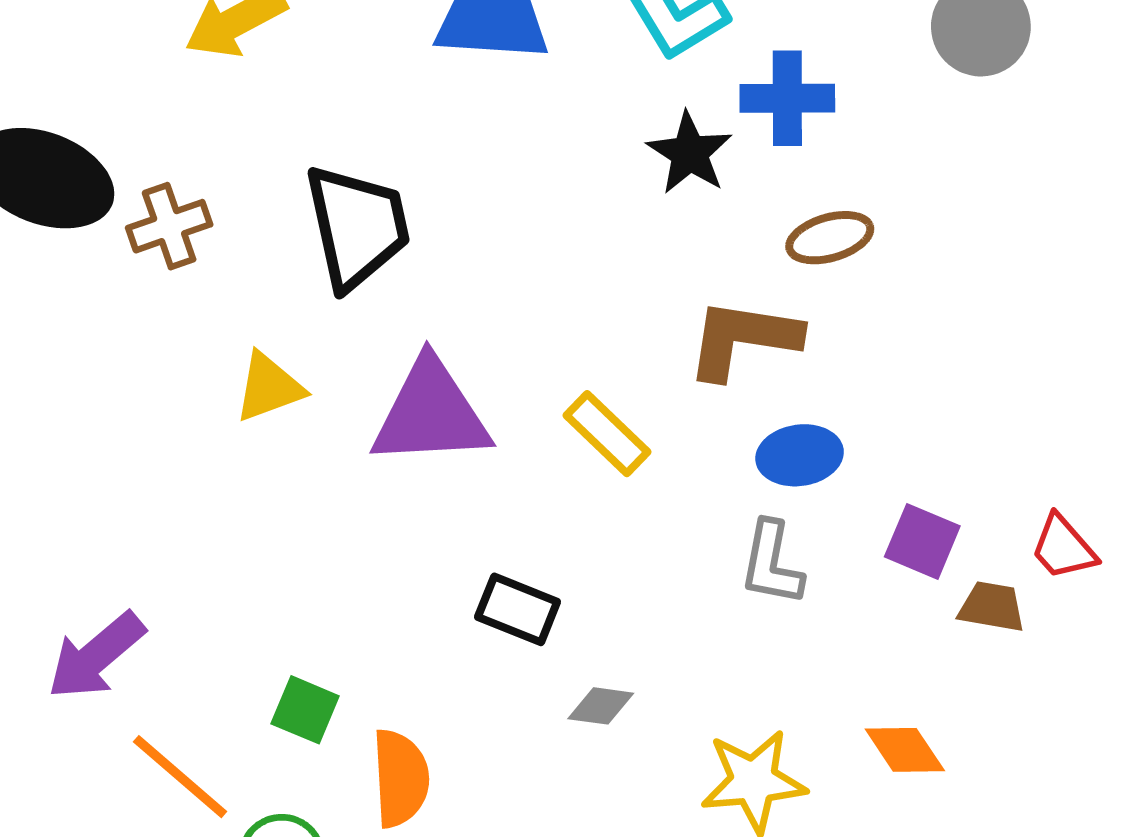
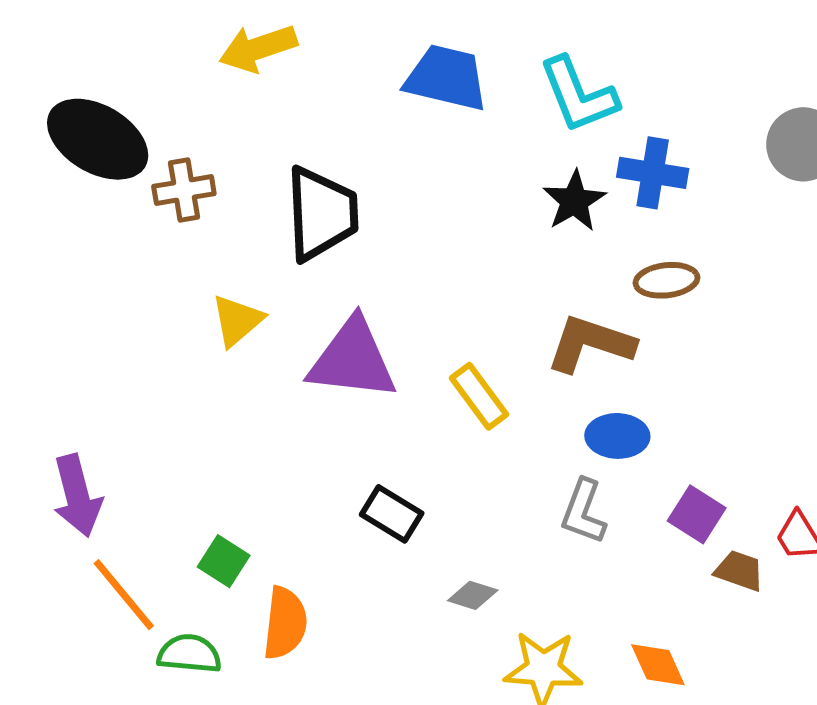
yellow triangle: (269, 387) -> (237, 320), turned -30
purple arrow: (96, 656) -> (77, 496), turned -74
gray diamond: (601, 706) -> (473, 595), moved

